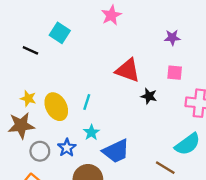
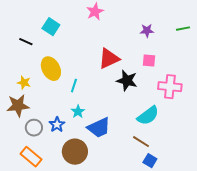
red triangle: (128, 70) -> (109, 59), turned -45
black star: (149, 96) -> (127, 81), size x1.5
yellow ellipse: (56, 107) -> (51, 69), moved
cyan semicircle: (188, 144) -> (148, 116), moved

